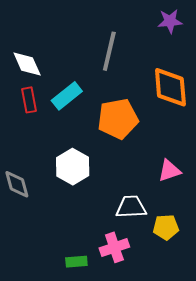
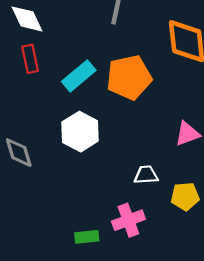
cyan rectangle: (67, 96) -> (79, 76), moved
white trapezoid: (131, 207) -> (146, 175), size x0.7

